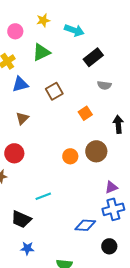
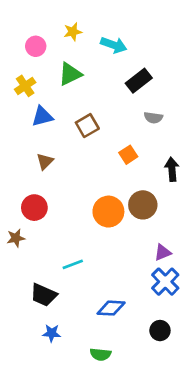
orange circle: (70, 156) -> (108, 212), size x1.5
blue cross: (113, 209) -> (165, 282), turned -30
blue diamond: (85, 225) -> (111, 308), moved

